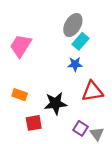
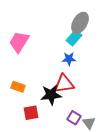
gray ellipse: (73, 25) -> (80, 23), moved
red triangle: (92, 91) -> (64, 84), moved

